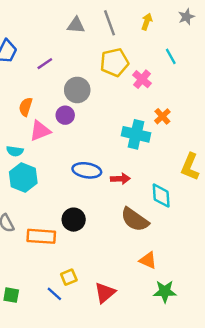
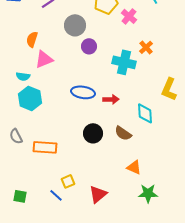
purple circle: (65, 115) -> (89, 46), moved
black circle: (74, 220) -> (93, 133), moved
brown semicircle: (135, 220) -> (123, 133), size x0.7

